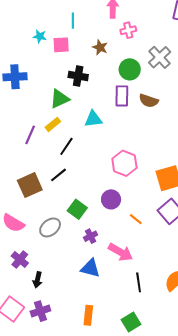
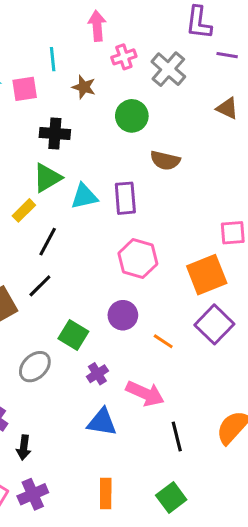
cyan line: (73, 21) -> (53, 59), moved
gray cross: (160, 57) -> (168, 69), moved
purple rectangle: (122, 96) -> (125, 198), moved
green triangle: (60, 99) -> (47, 178), moved

